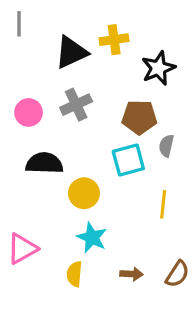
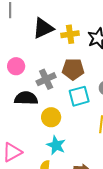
yellow cross: (114, 40) -> (70, 34), moved
gray cross: (76, 105) -> (46, 79), moved
brown pentagon: (139, 117) -> (73, 69), moved

